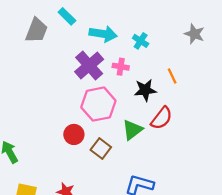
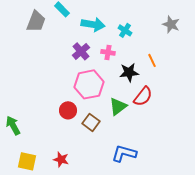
purple cross: (89, 65) -> (81, 51), size x0.7

